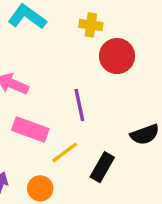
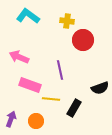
yellow line: (65, 152) -> (51, 99), turned 42

